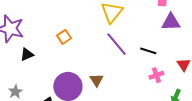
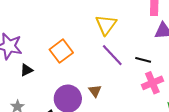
orange square: (64, 37) -> (61, 51), size x1.6
pink cross: (156, 75) -> (152, 83), size x1.5

